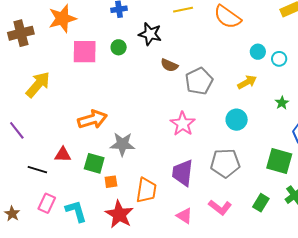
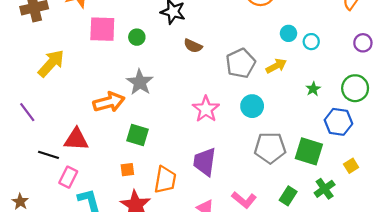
green circle: (119, 47) -> (137, 37), moved
gray pentagon: (199, 81) -> (241, 63), moved
cyan circle: (237, 120) -> (252, 106), moved
gray star: (122, 144) -> (140, 82), moved, turned 30
red triangle: (63, 155) -> (76, 139), size x1.4
green square: (94, 163) -> (137, 135), moved
gray pentagon: (225, 163) -> (270, 148), moved
pink rectangle: (47, 203) -> (68, 177), moved

